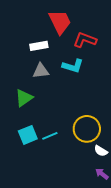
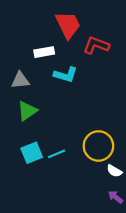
cyan L-shape: (73, 66) -> (66, 75), moved
gray triangle: (41, 71) -> (20, 80), moved

